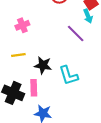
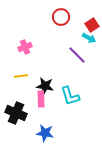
cyan arrow: (88, 16) -> (89, 38), turned -40
pink rectangle: (34, 88) -> (41, 99), moved

